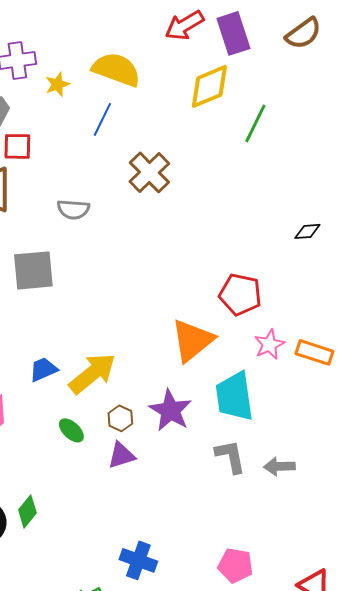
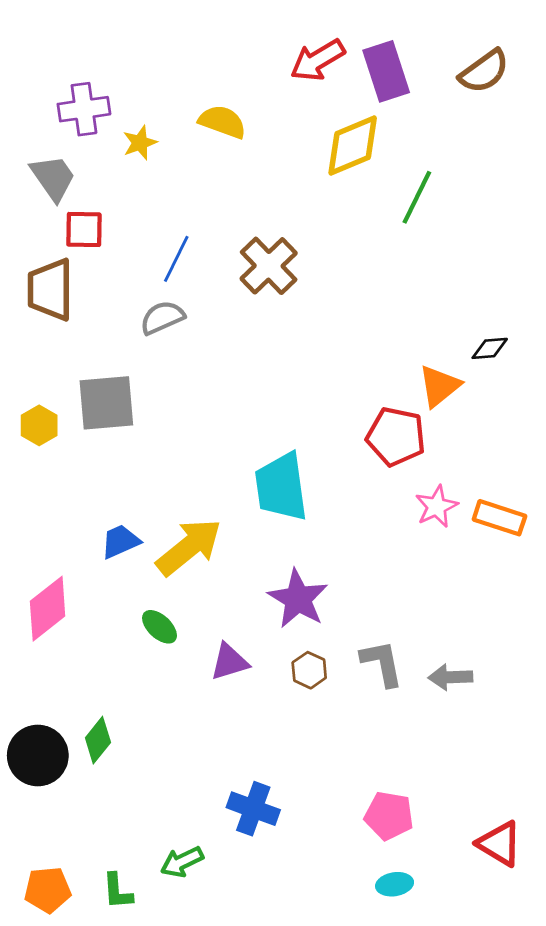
yellow semicircle: (116, 69) -> (222, 122), size x0.7
blue line: (102, 119) -> (176, 259), moved
gray semicircle: (73, 209) -> (162, 318), turned 152
orange triangle: (192, 340) -> (439, 386), moved, size x0.7
cyan trapezoid: (234, 396) -> (281, 487), moved
brown hexagon: (120, 418) -> (309, 670), moved

